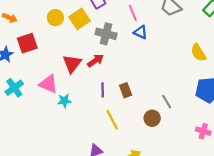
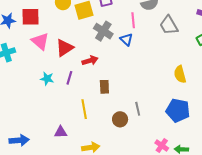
blue triangle: (141, 32) -> (126, 39), moved
red arrow: (95, 61) -> (90, 61), moved
pink triangle: (48, 84) -> (40, 41), moved
purple line: (103, 90) -> (69, 78), moved

